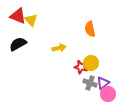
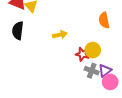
orange semicircle: (90, 29) -> (104, 20), moved
black semicircle: (18, 44) -> (18, 31), turned -54

